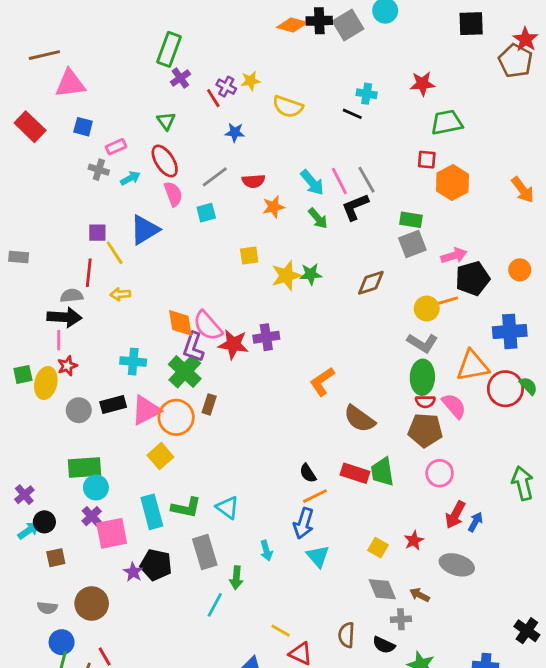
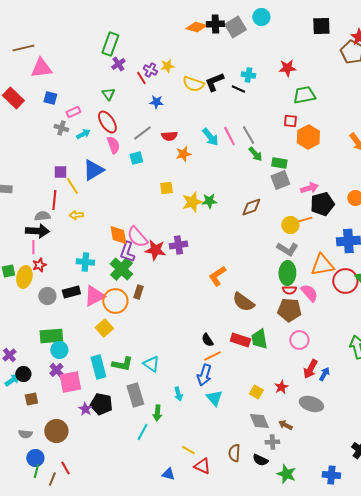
black L-shape: (355, 207) -> (214, 82), moved
green arrow: (318, 218) -> (255, 154), moved

